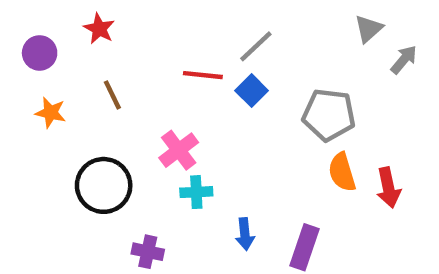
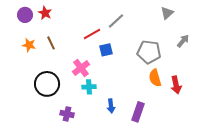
purple circle: (40, 53) -> (25, 15), moved
gray arrow: (404, 60) -> (183, 41), moved
red line: (203, 75) -> (92, 34), turned -36
blue square: (252, 91) -> (106, 50), moved, turned 32
orange star: (51, 113) -> (29, 45), moved

